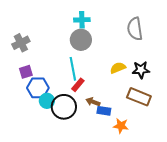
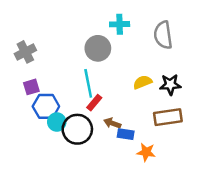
cyan cross: (82, 20) -> (120, 24), moved
brown rectangle: (139, 97) -> (168, 117), turned -30

